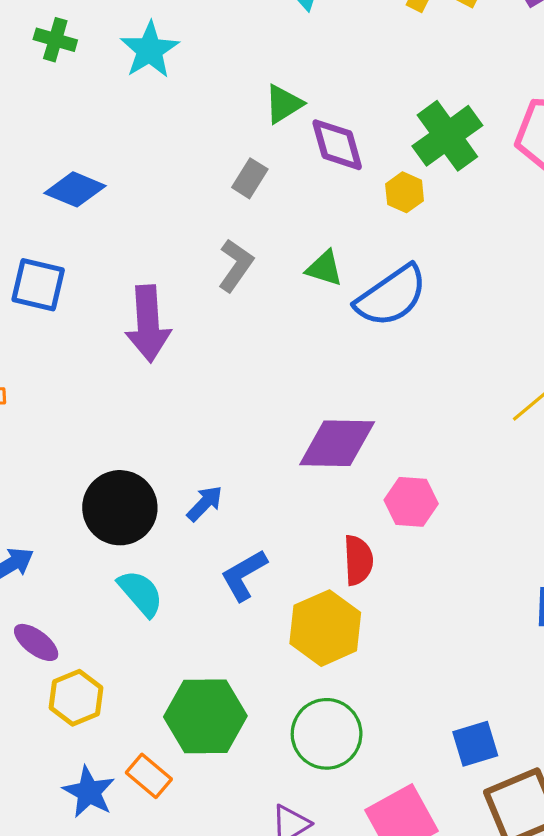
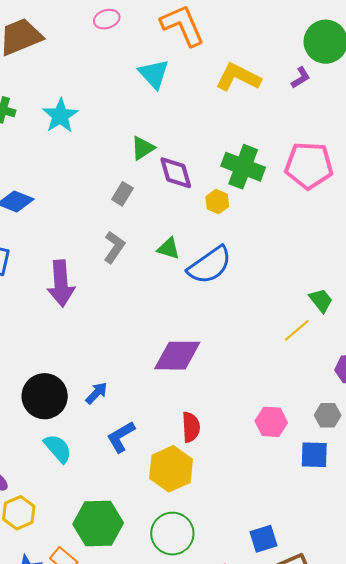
green cross: (447, 136) -> (243, 167), turned -33
pink hexagon: (411, 502) -> (271, 422), moved

